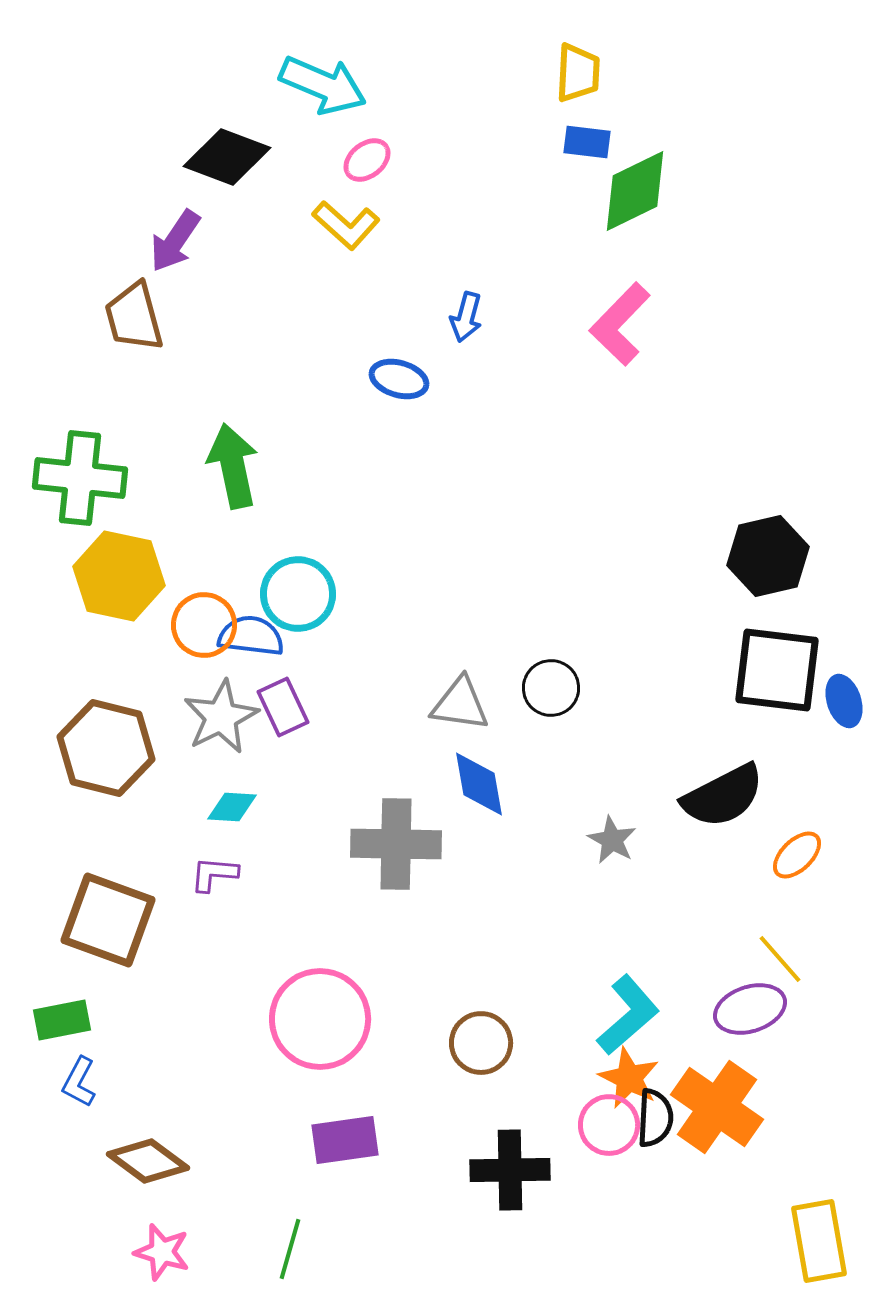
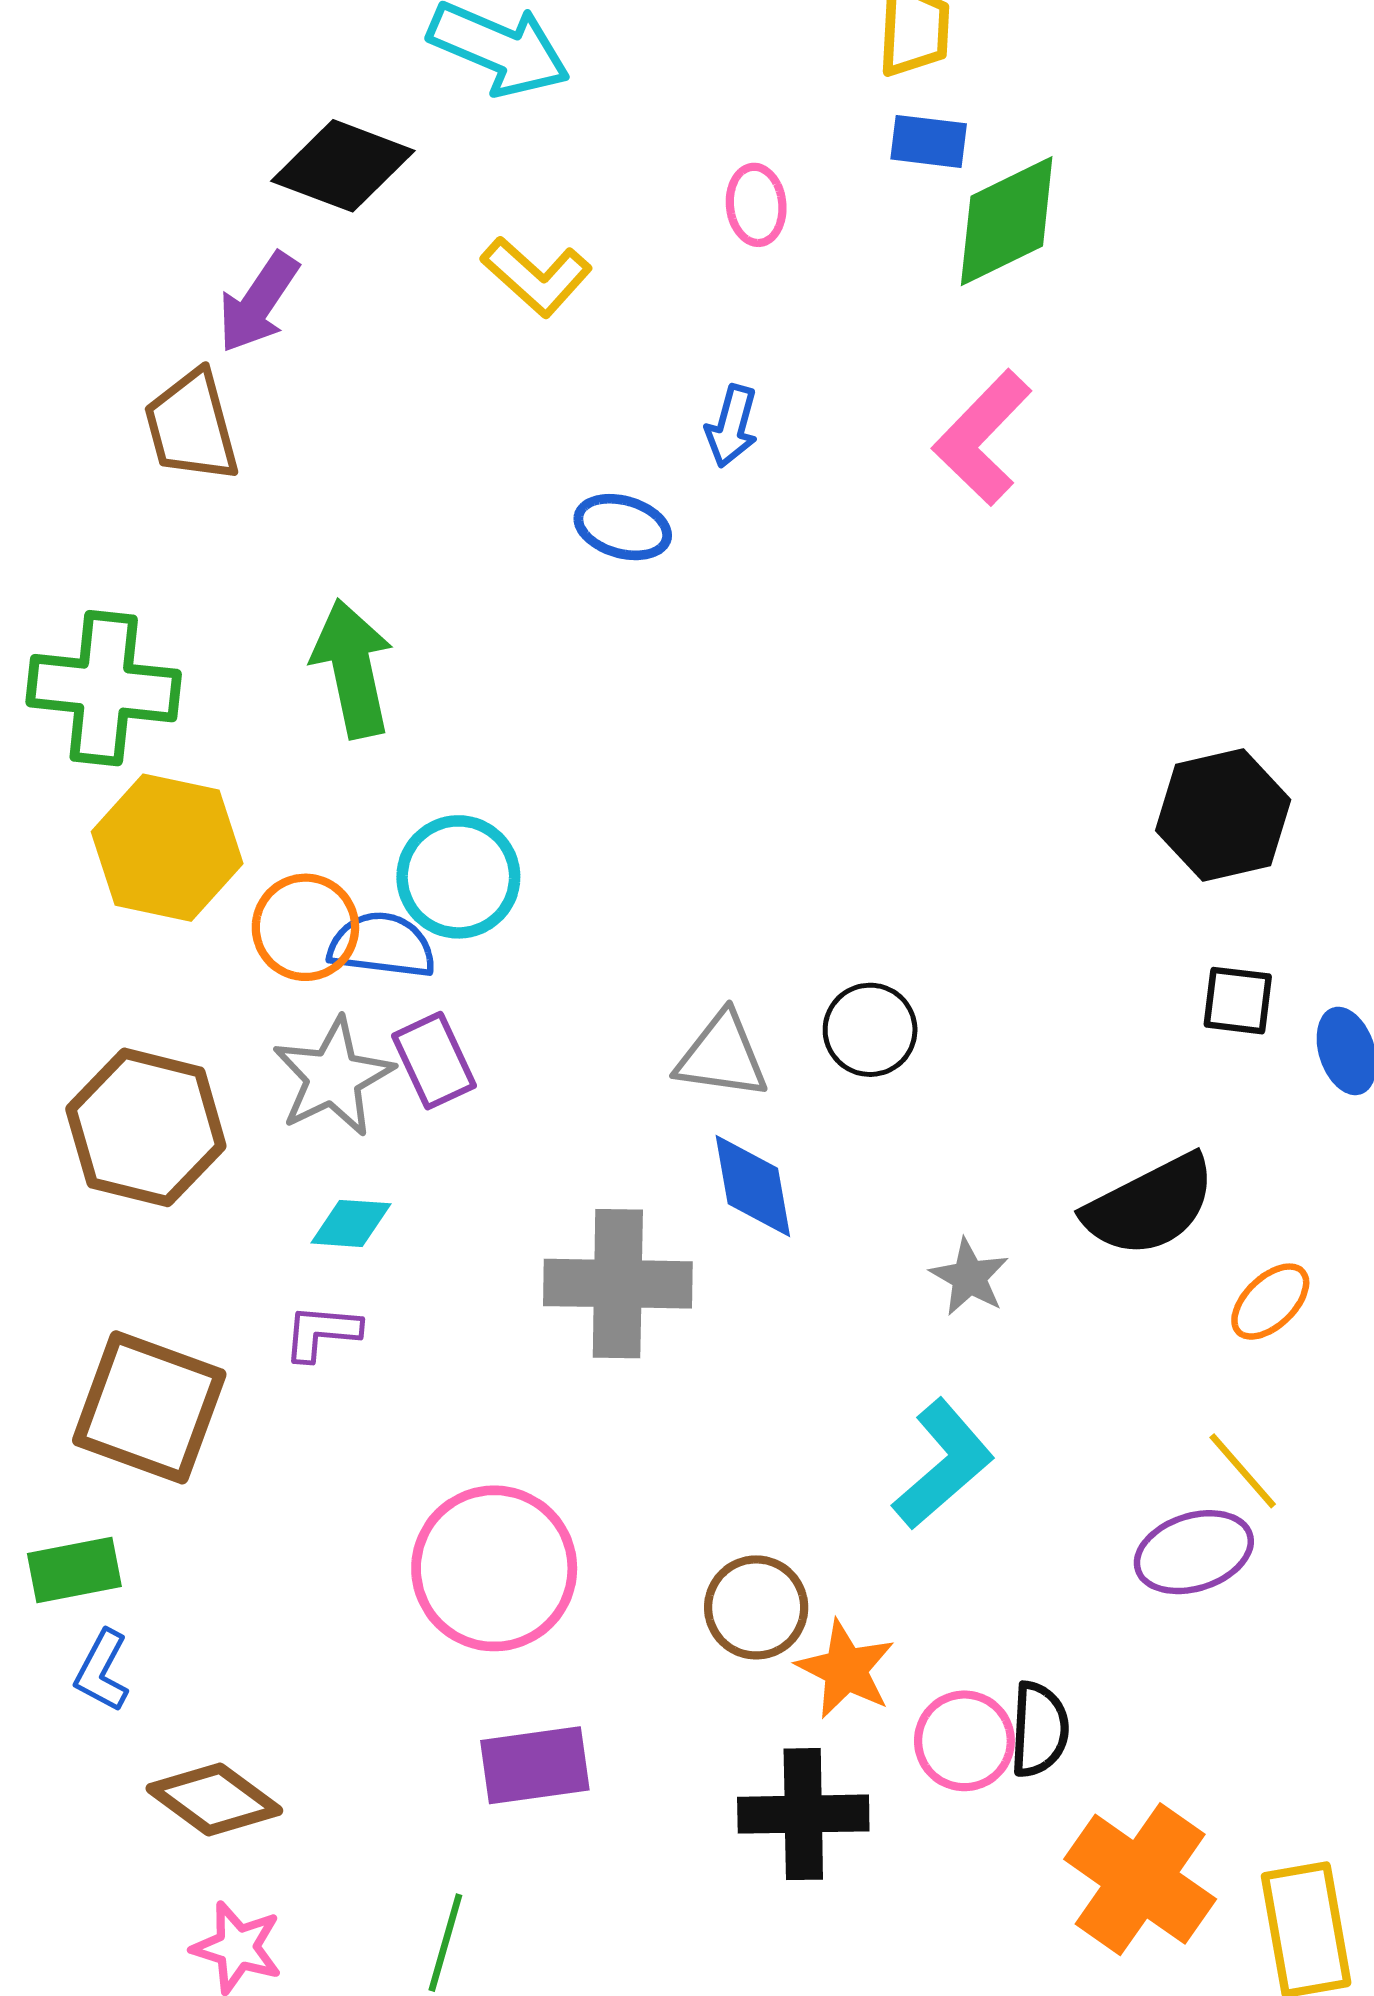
pink ellipse: (367, 160) -> (756, 205), moved, turned -57
black square: (777, 670) -> (1238, 1001), size x0.5
cyan L-shape: (628, 1015) -> (943, 1464), moved
orange star: (629, 1078) -> (846, 1669), moved
orange cross: (717, 1107) -> (1140, 1879), moved

